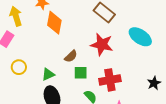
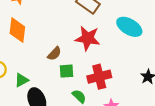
orange diamond: (54, 23) -> (17, 30), moved
green triangle: (48, 74) -> (22, 80), moved

